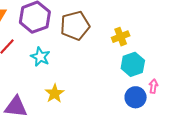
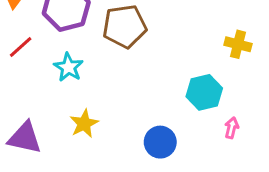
yellow cross: (121, 37) -> (238, 44), moved, turned 30
blue circle: (136, 97) -> (160, 142), moved

